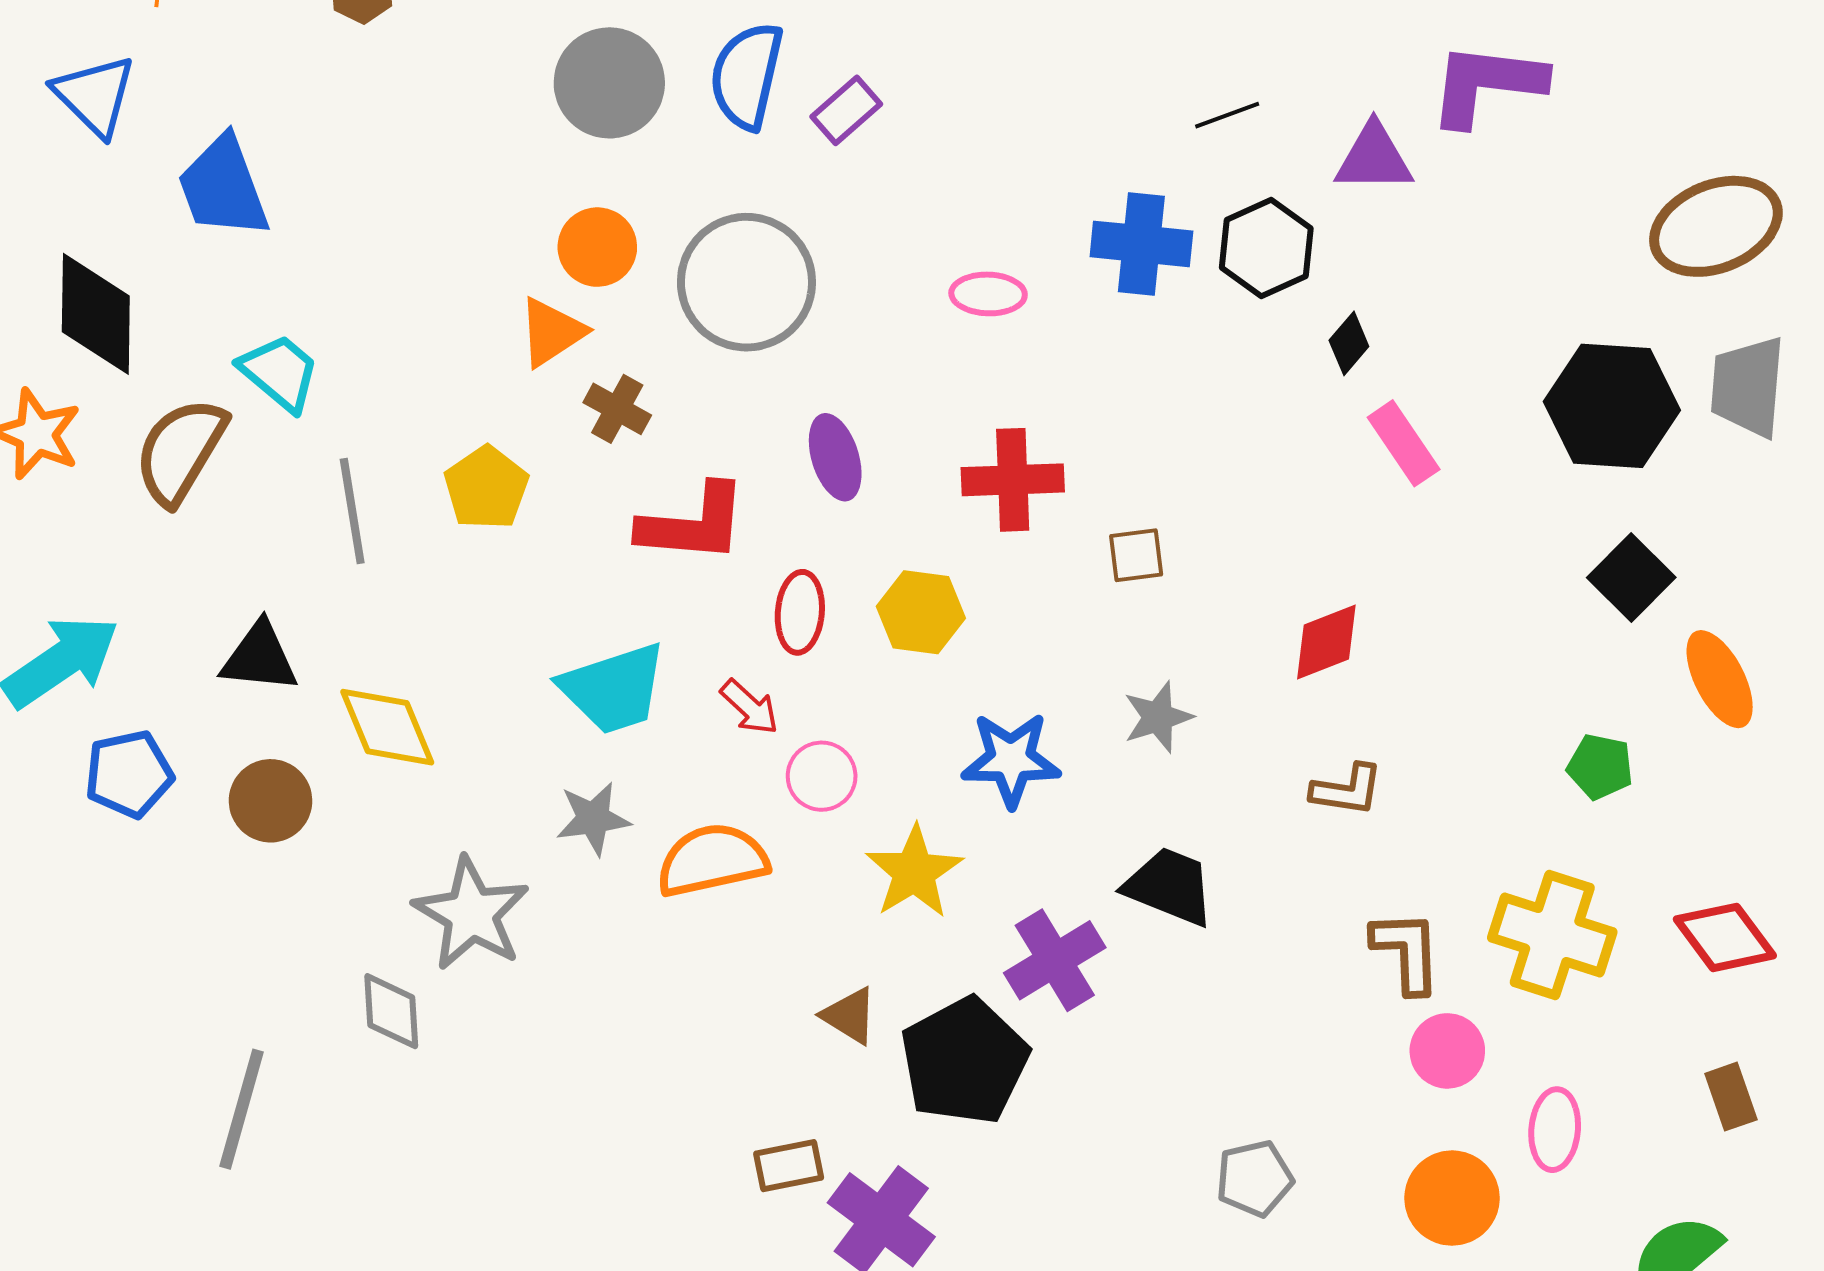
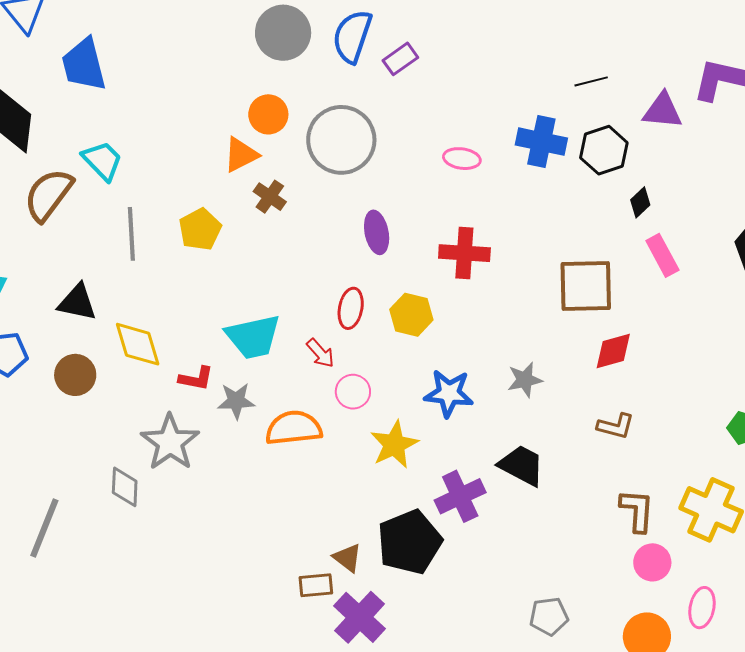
red L-shape: (693, 524) -> (196, 378), moved, size x0.6
brown square: (1136, 555) -> (586, 286), moved, size x2.0
brown triangle: (850, 1016) -> (347, 558), moved

